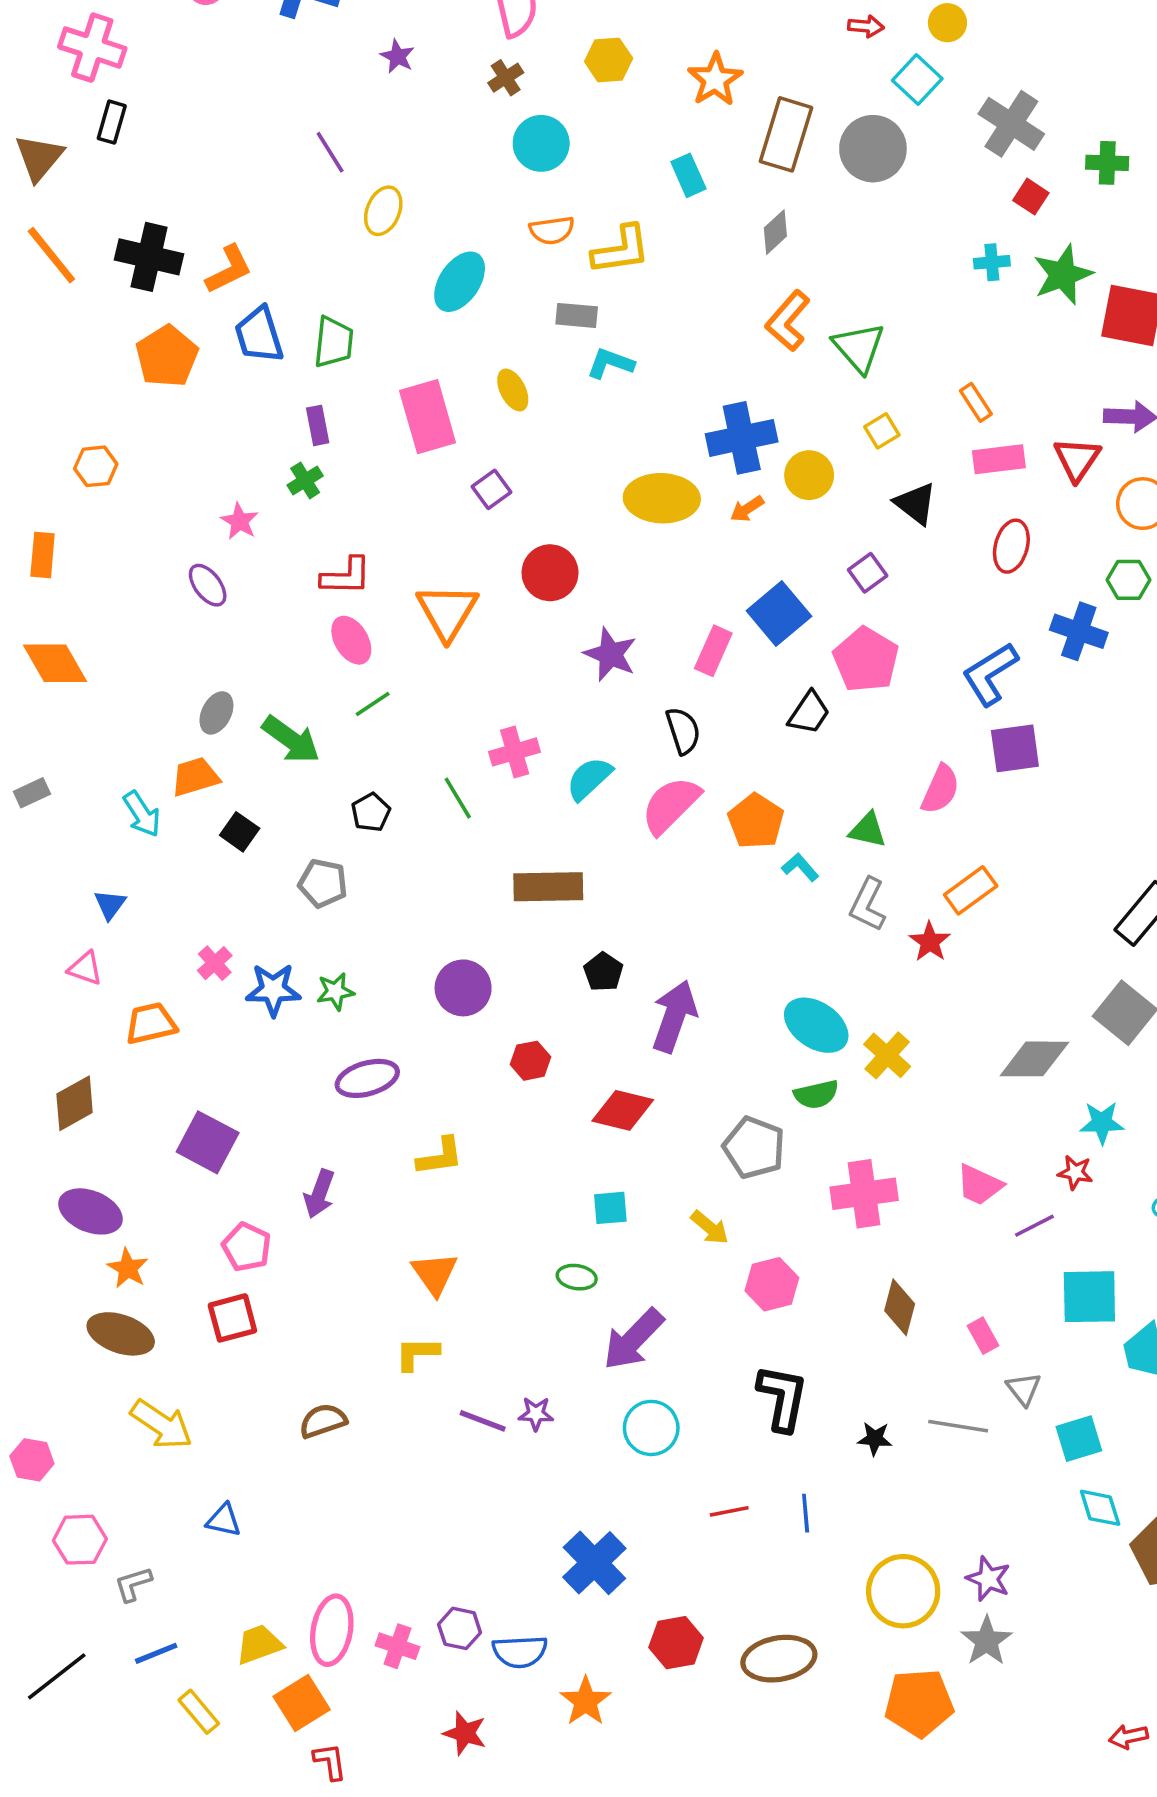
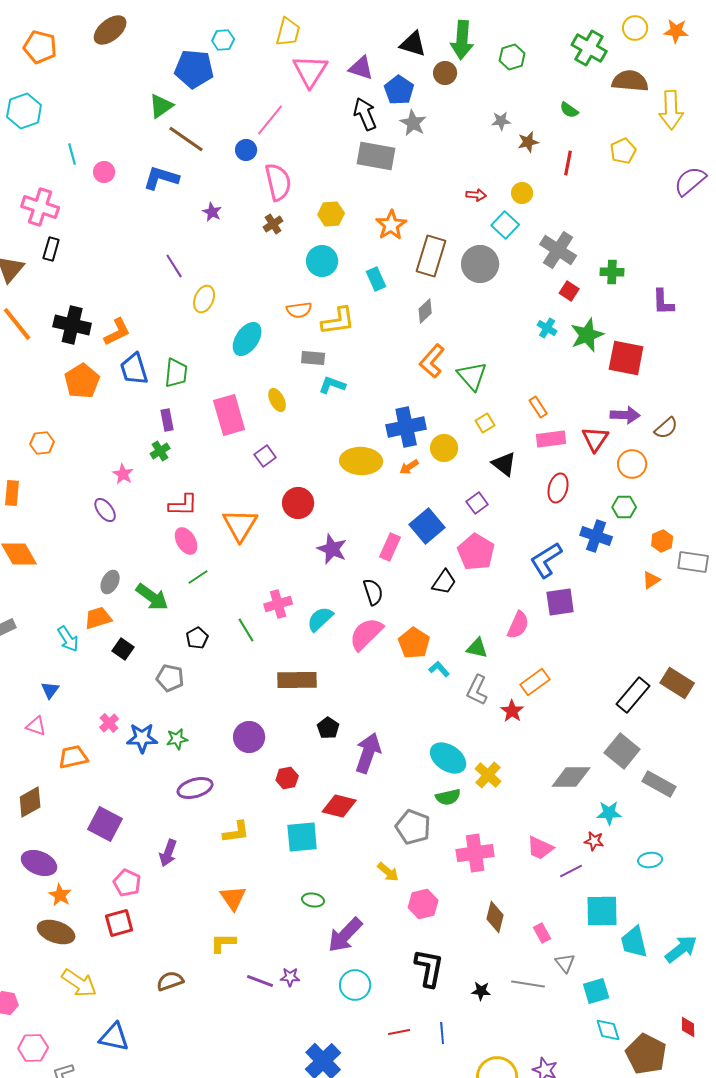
cyan circle: (541, 143) -> (322, 261), moved
cyan cross: (992, 262) -> (547, 328), turned 36
cyan square: (610, 1208) -> (302, 837), moved, size x1.6
blue triangle: (224, 1520) -> (114, 1037), size x1.5

